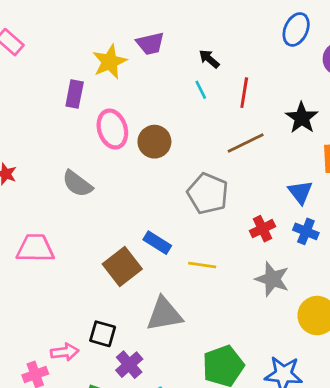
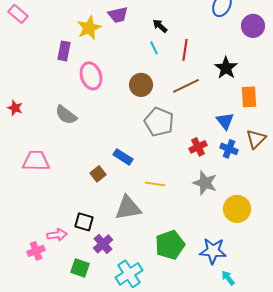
brown circle: (154, 142) -> (141, 85), moved
yellow line: (202, 265) -> (155, 184), moved
brown square: (122, 266) -> (98, 174), size x0.6

